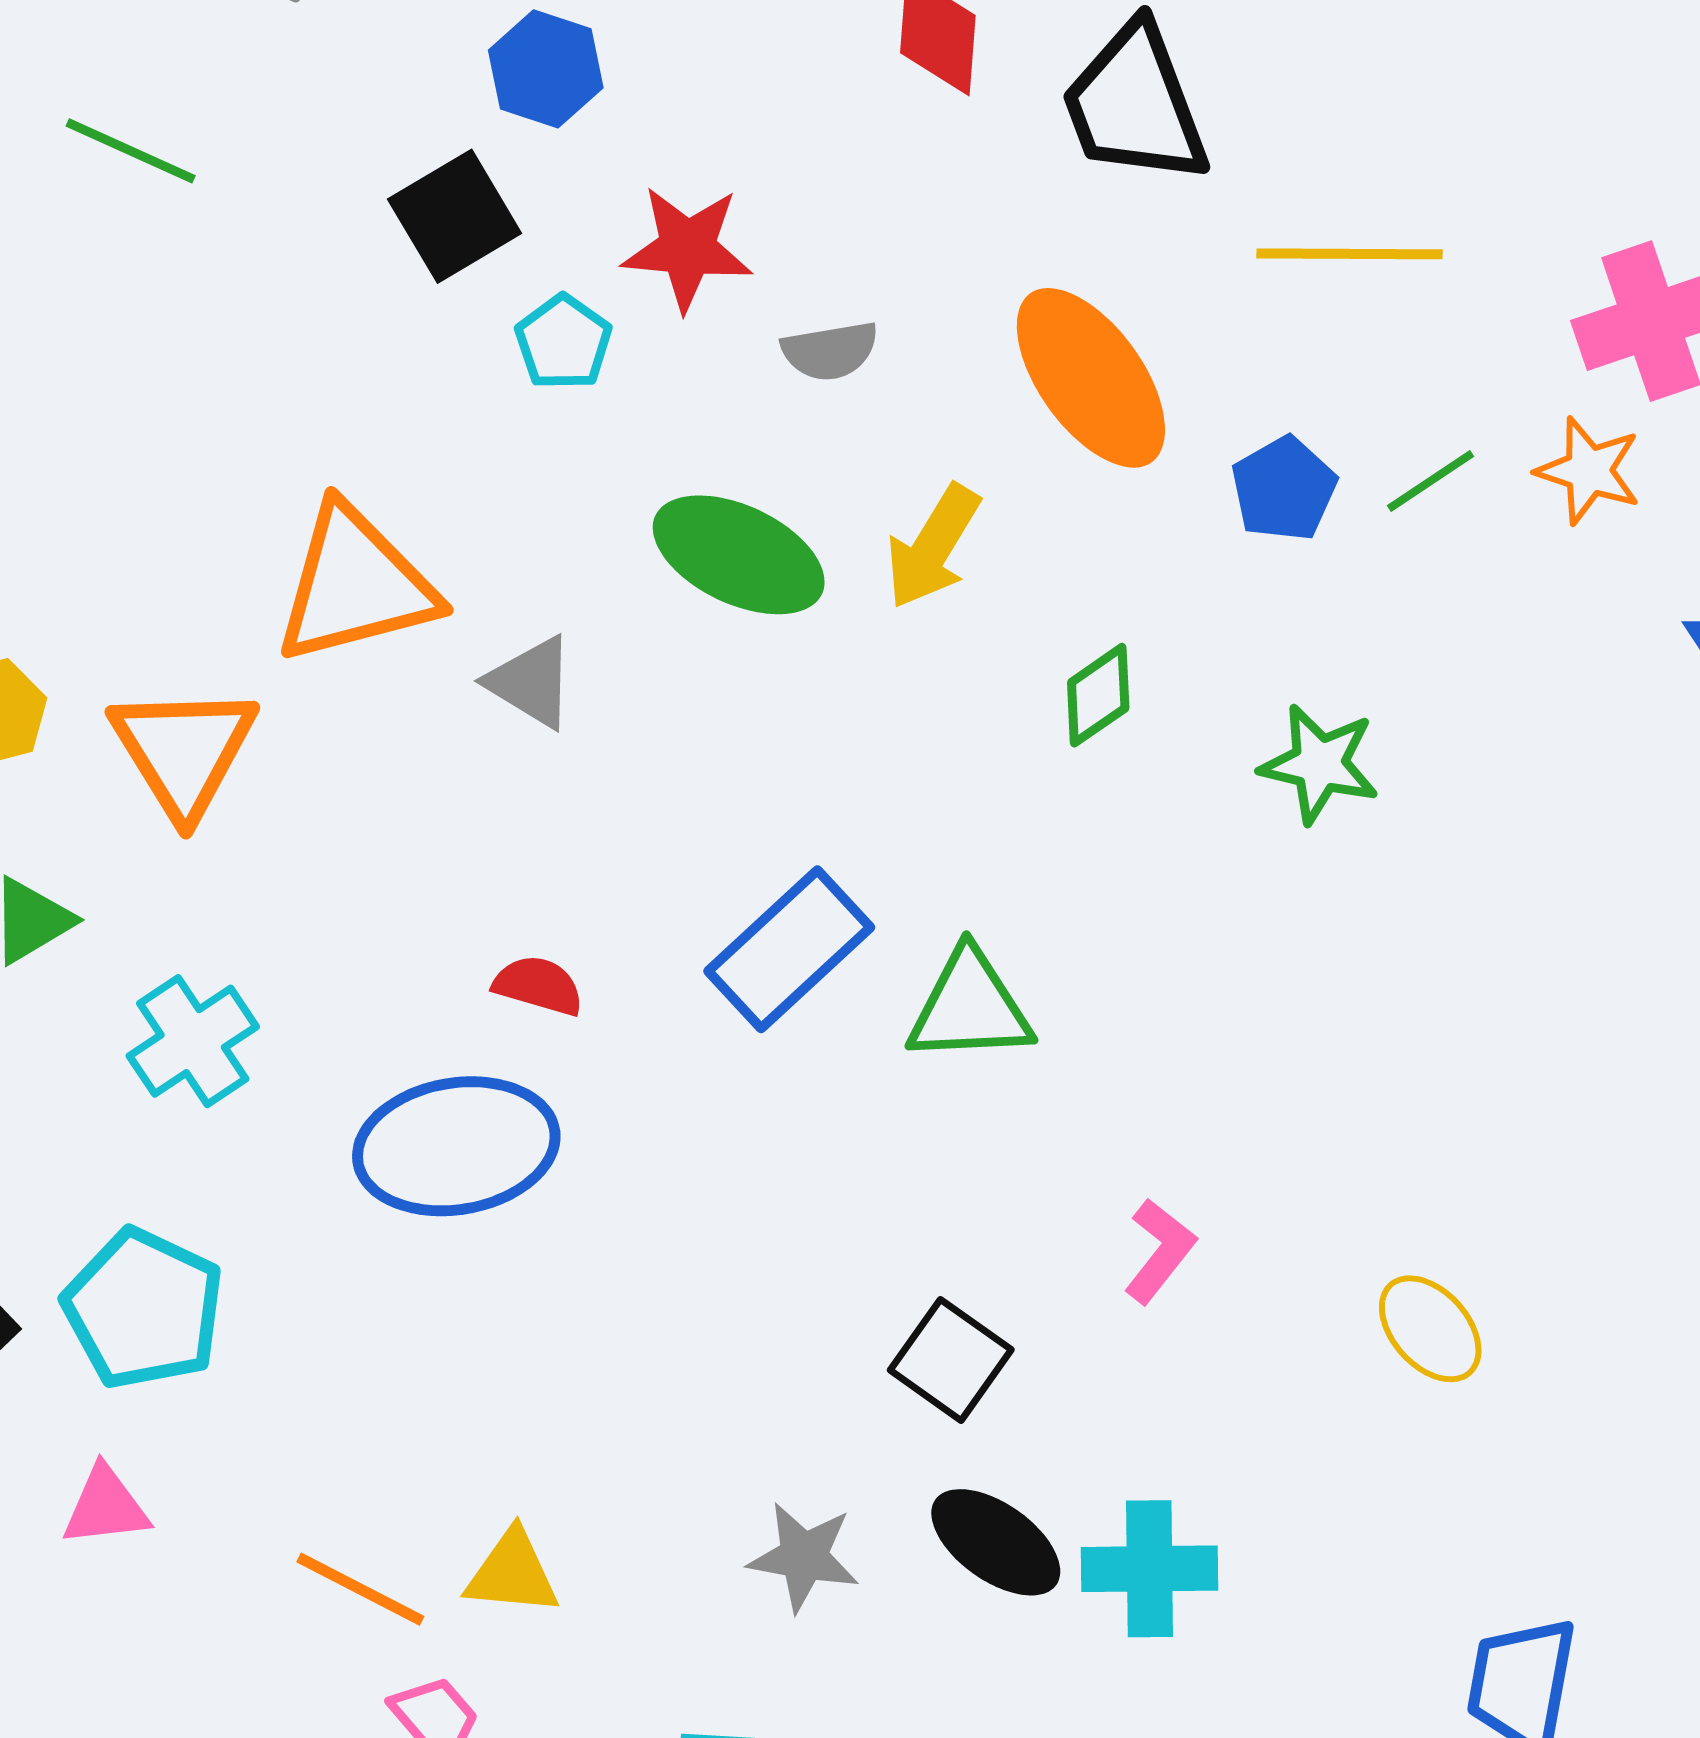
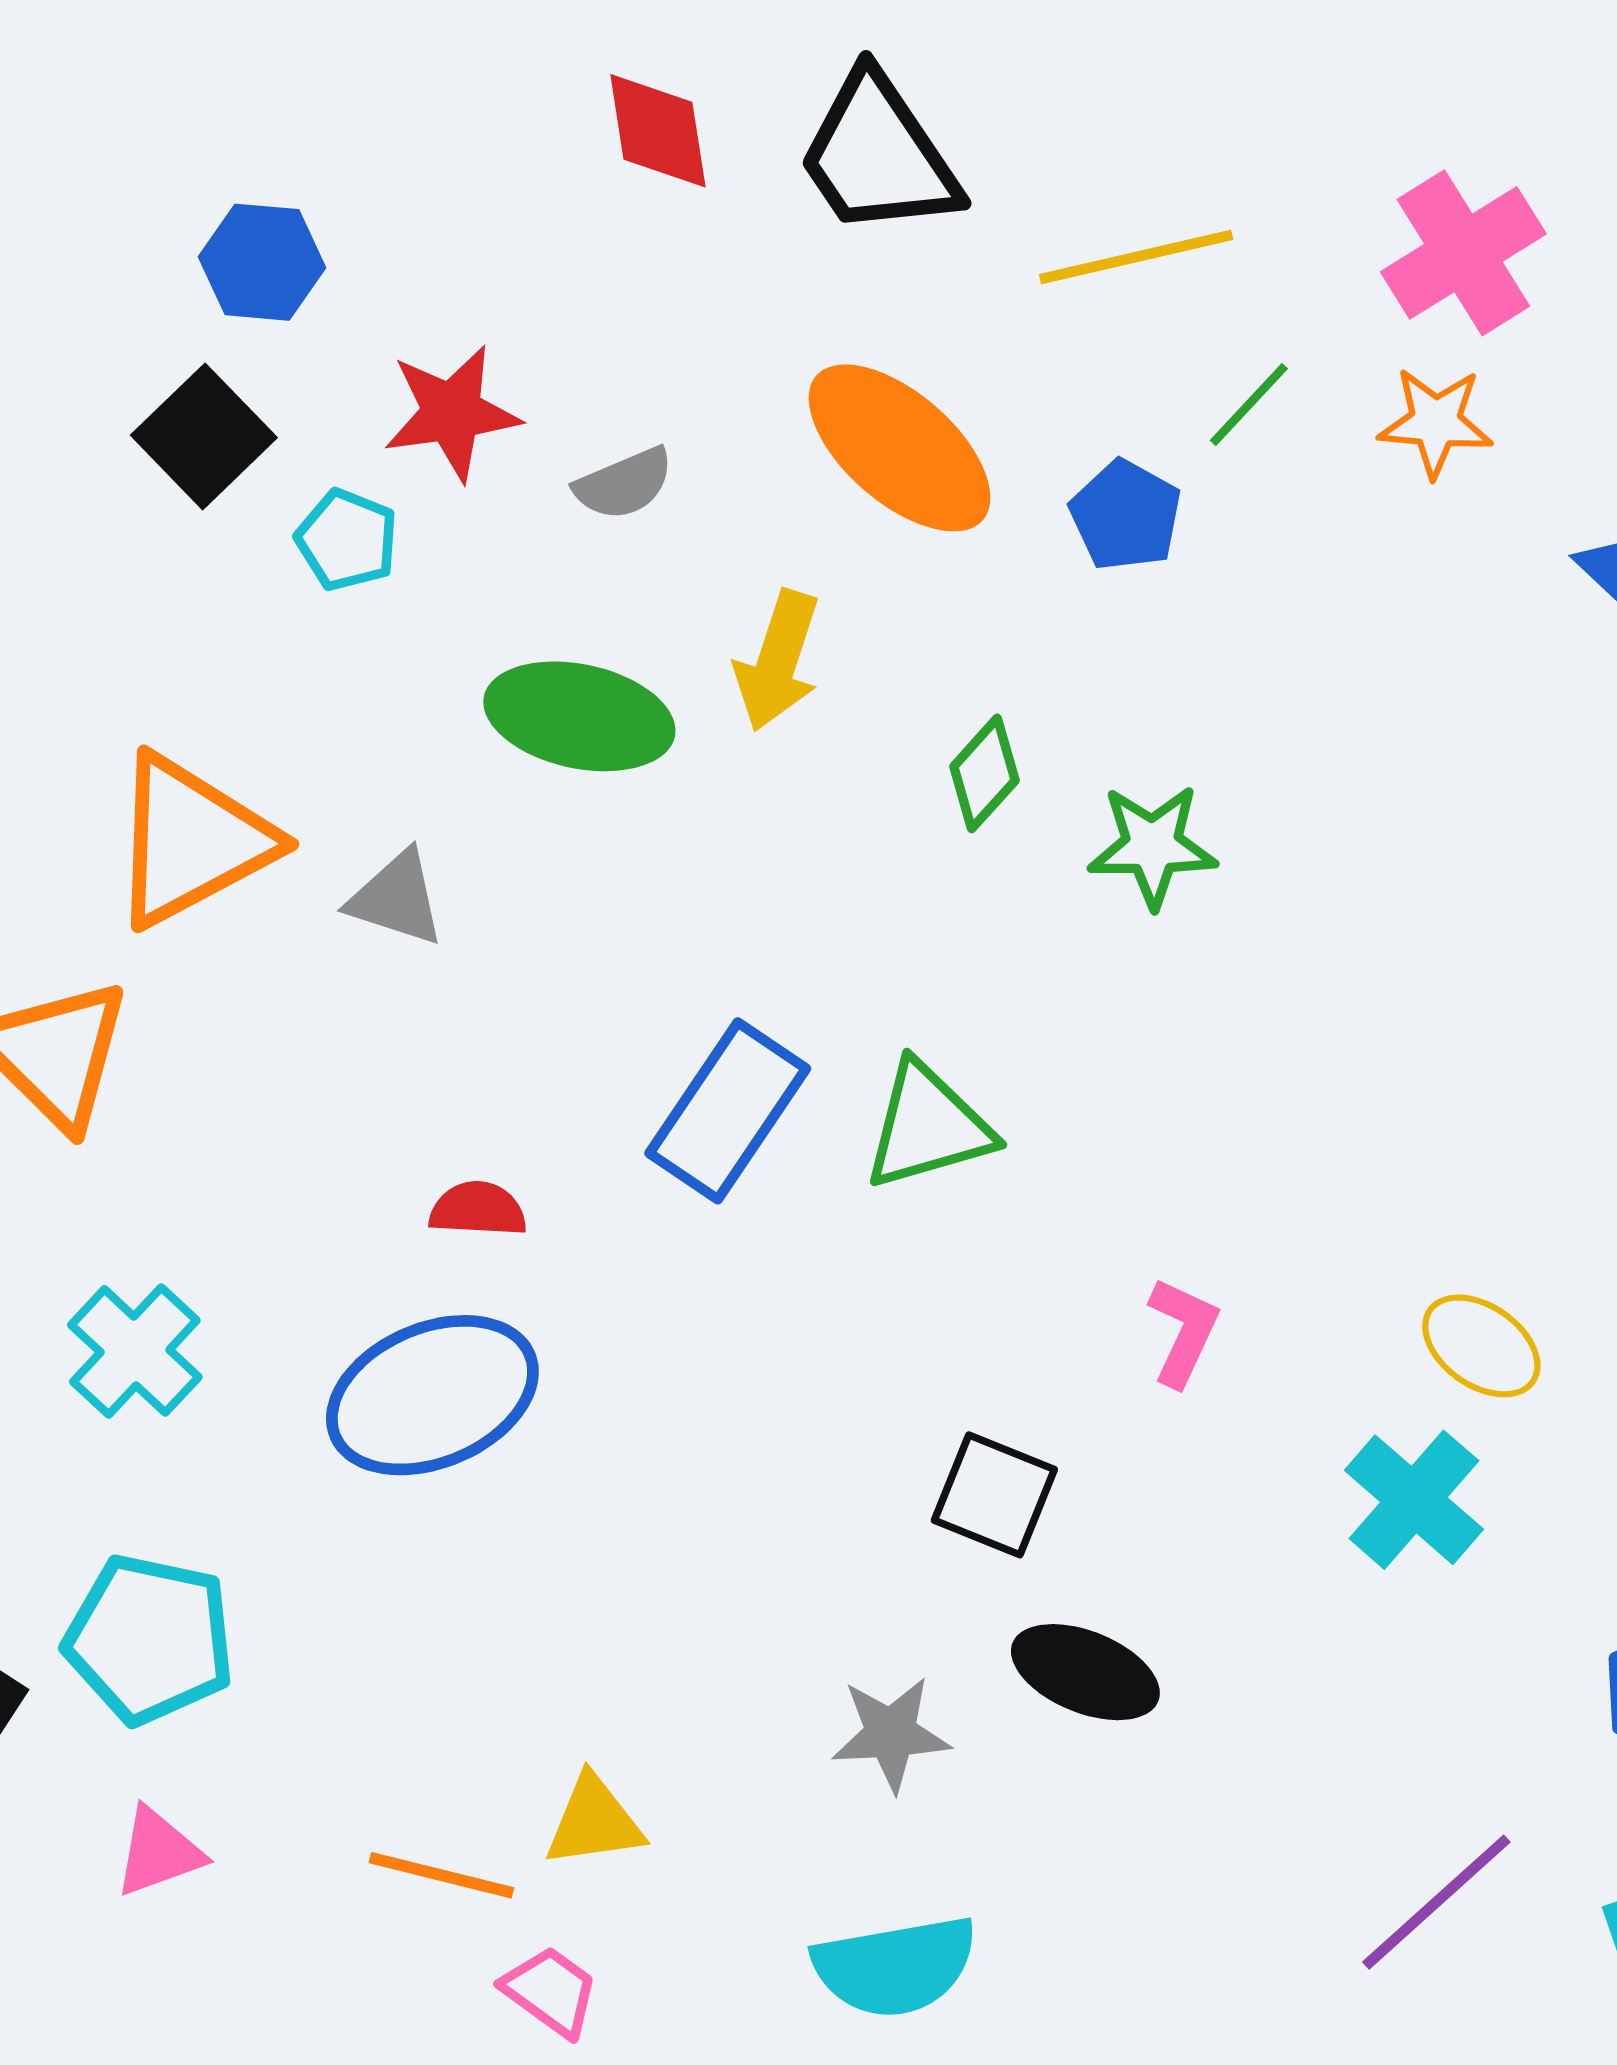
green line: (1431, 481) -> (1249, 405), moved
green star: (1320, 764) -> (1152, 846), moved
cyan cross: (1150, 1569) -> (1414, 1500), moved, turned -35

